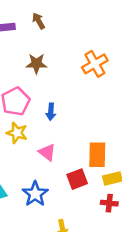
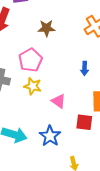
blue arrow: (51, 112) -> (85, 68), moved
red square: (77, 179) -> (84, 122), turned 30

